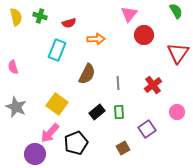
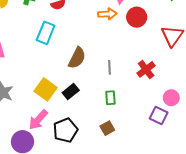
orange arrow: (96, 39) -> (107, 14), moved
black rectangle: (97, 112) -> (71, 91), moved
purple square: (147, 129) -> (159, 116), moved, turned -30
brown square: (123, 148) -> (107, 128), moved

